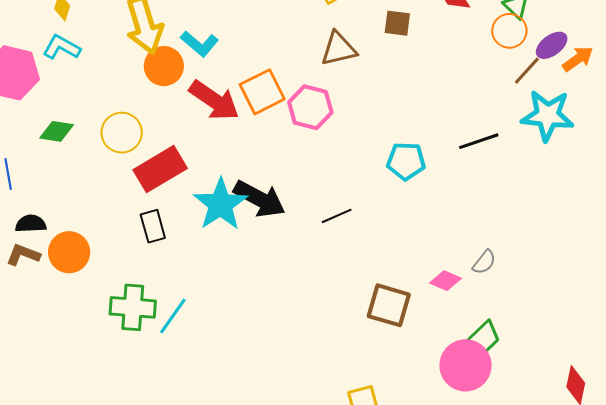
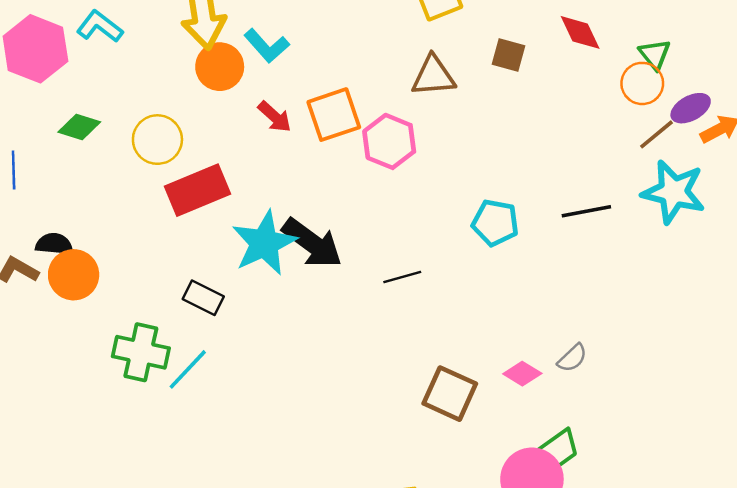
red arrow: (214, 100) -> (275, 117), size x0.6
black semicircle: (31, 224) -> (54, 244), moved
black rectangle: (153, 226) -> (203, 298), moved, turned -56

